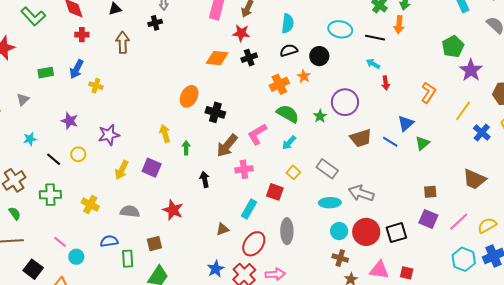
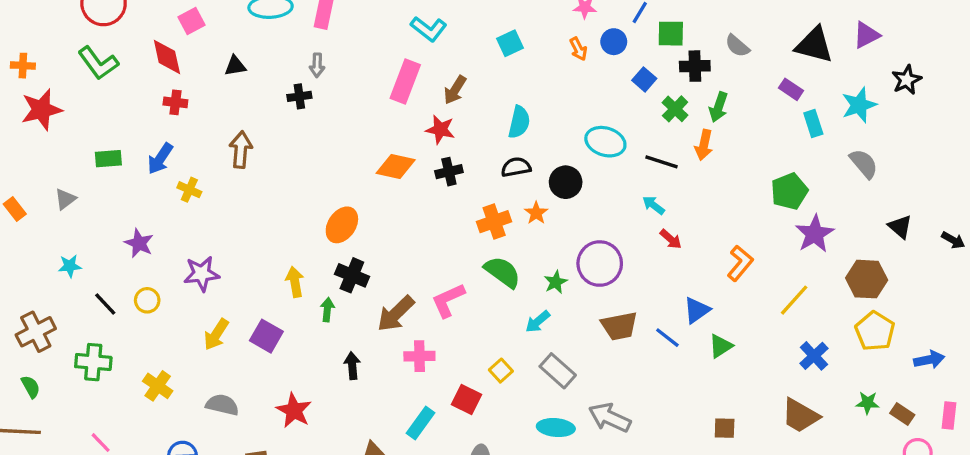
brown arrow: (123, 42) -> (241, 150), moved
red arrow: (386, 83) -> (671, 239), turned -48
black cross: (215, 112) -> (352, 275), moved
blue cross: (482, 133) -> (814, 356), moved
cyan arrow: (289, 143) -> (538, 322), moved

